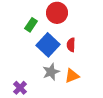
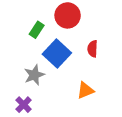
red semicircle: (71, 45) -> (93, 49), moved
gray star: (51, 72) -> (34, 75), moved

